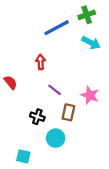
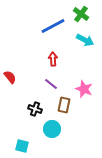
green cross: (87, 15) -> (81, 14), turned -35
red arrow: (41, 62) -> (53, 59), moved

